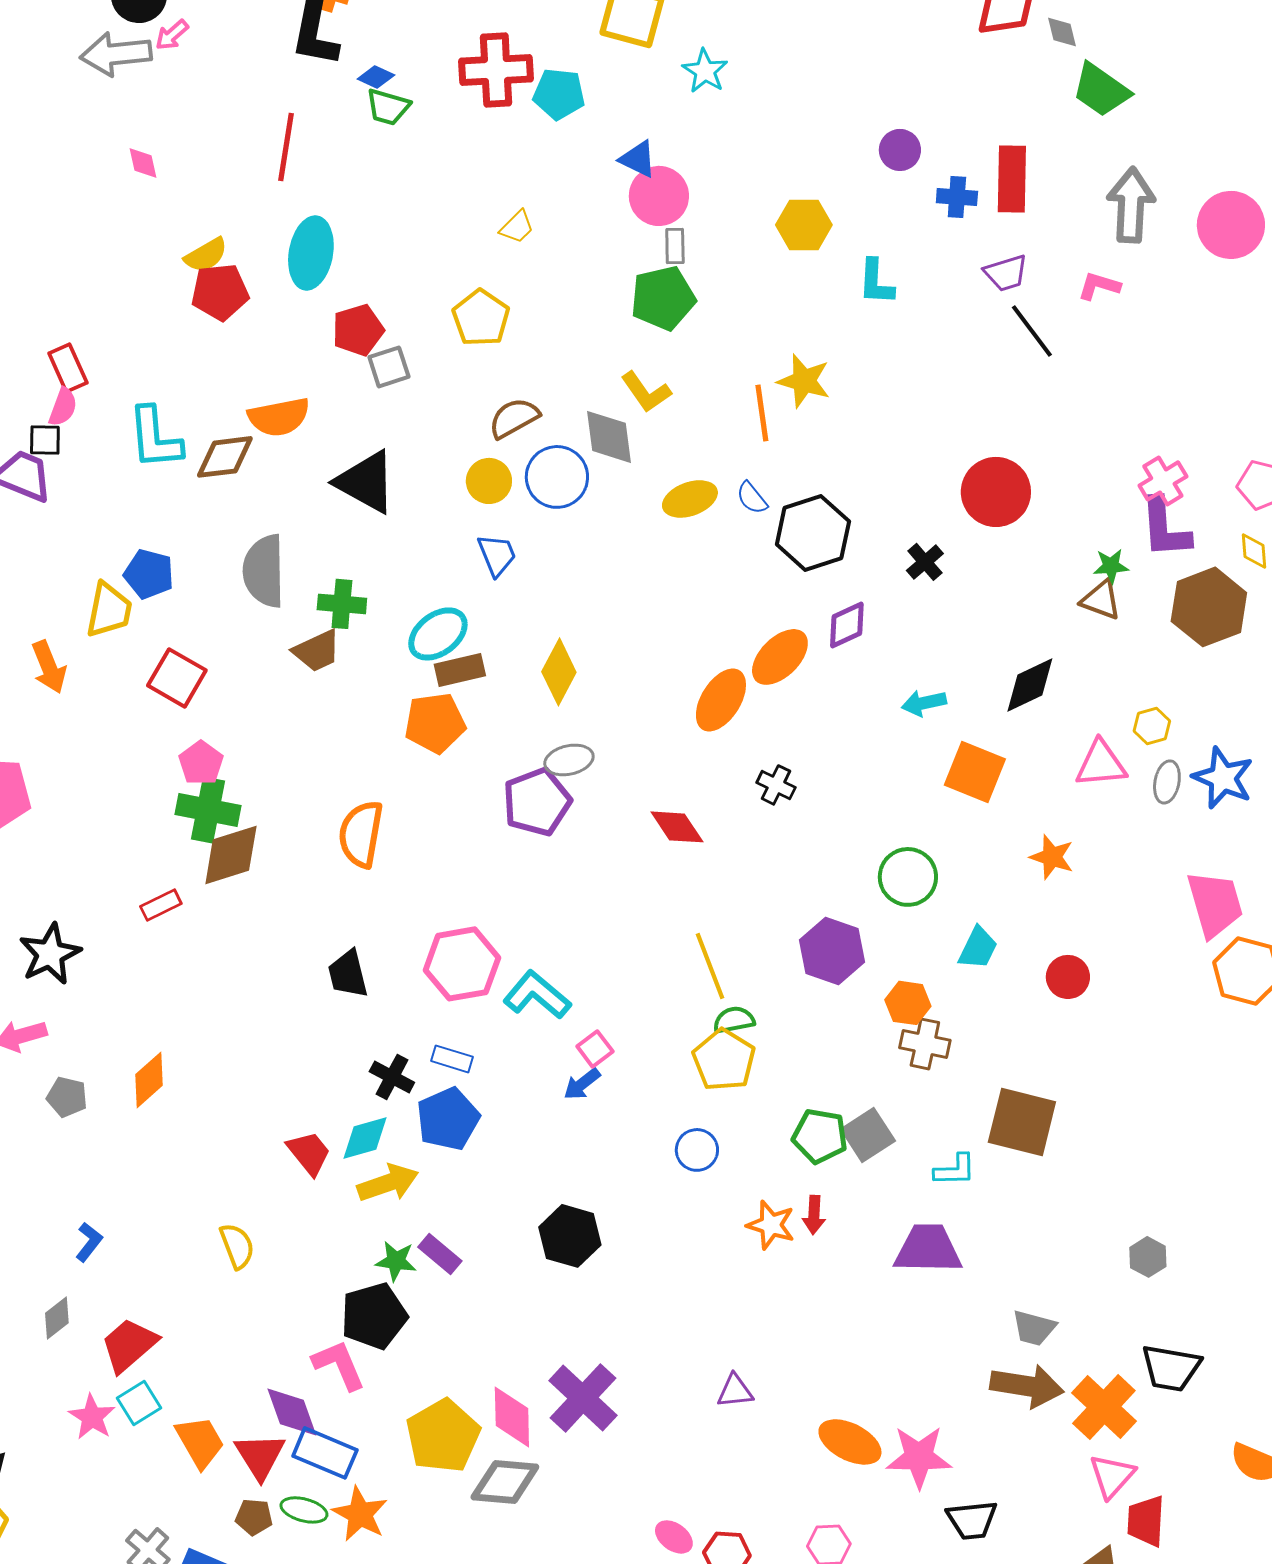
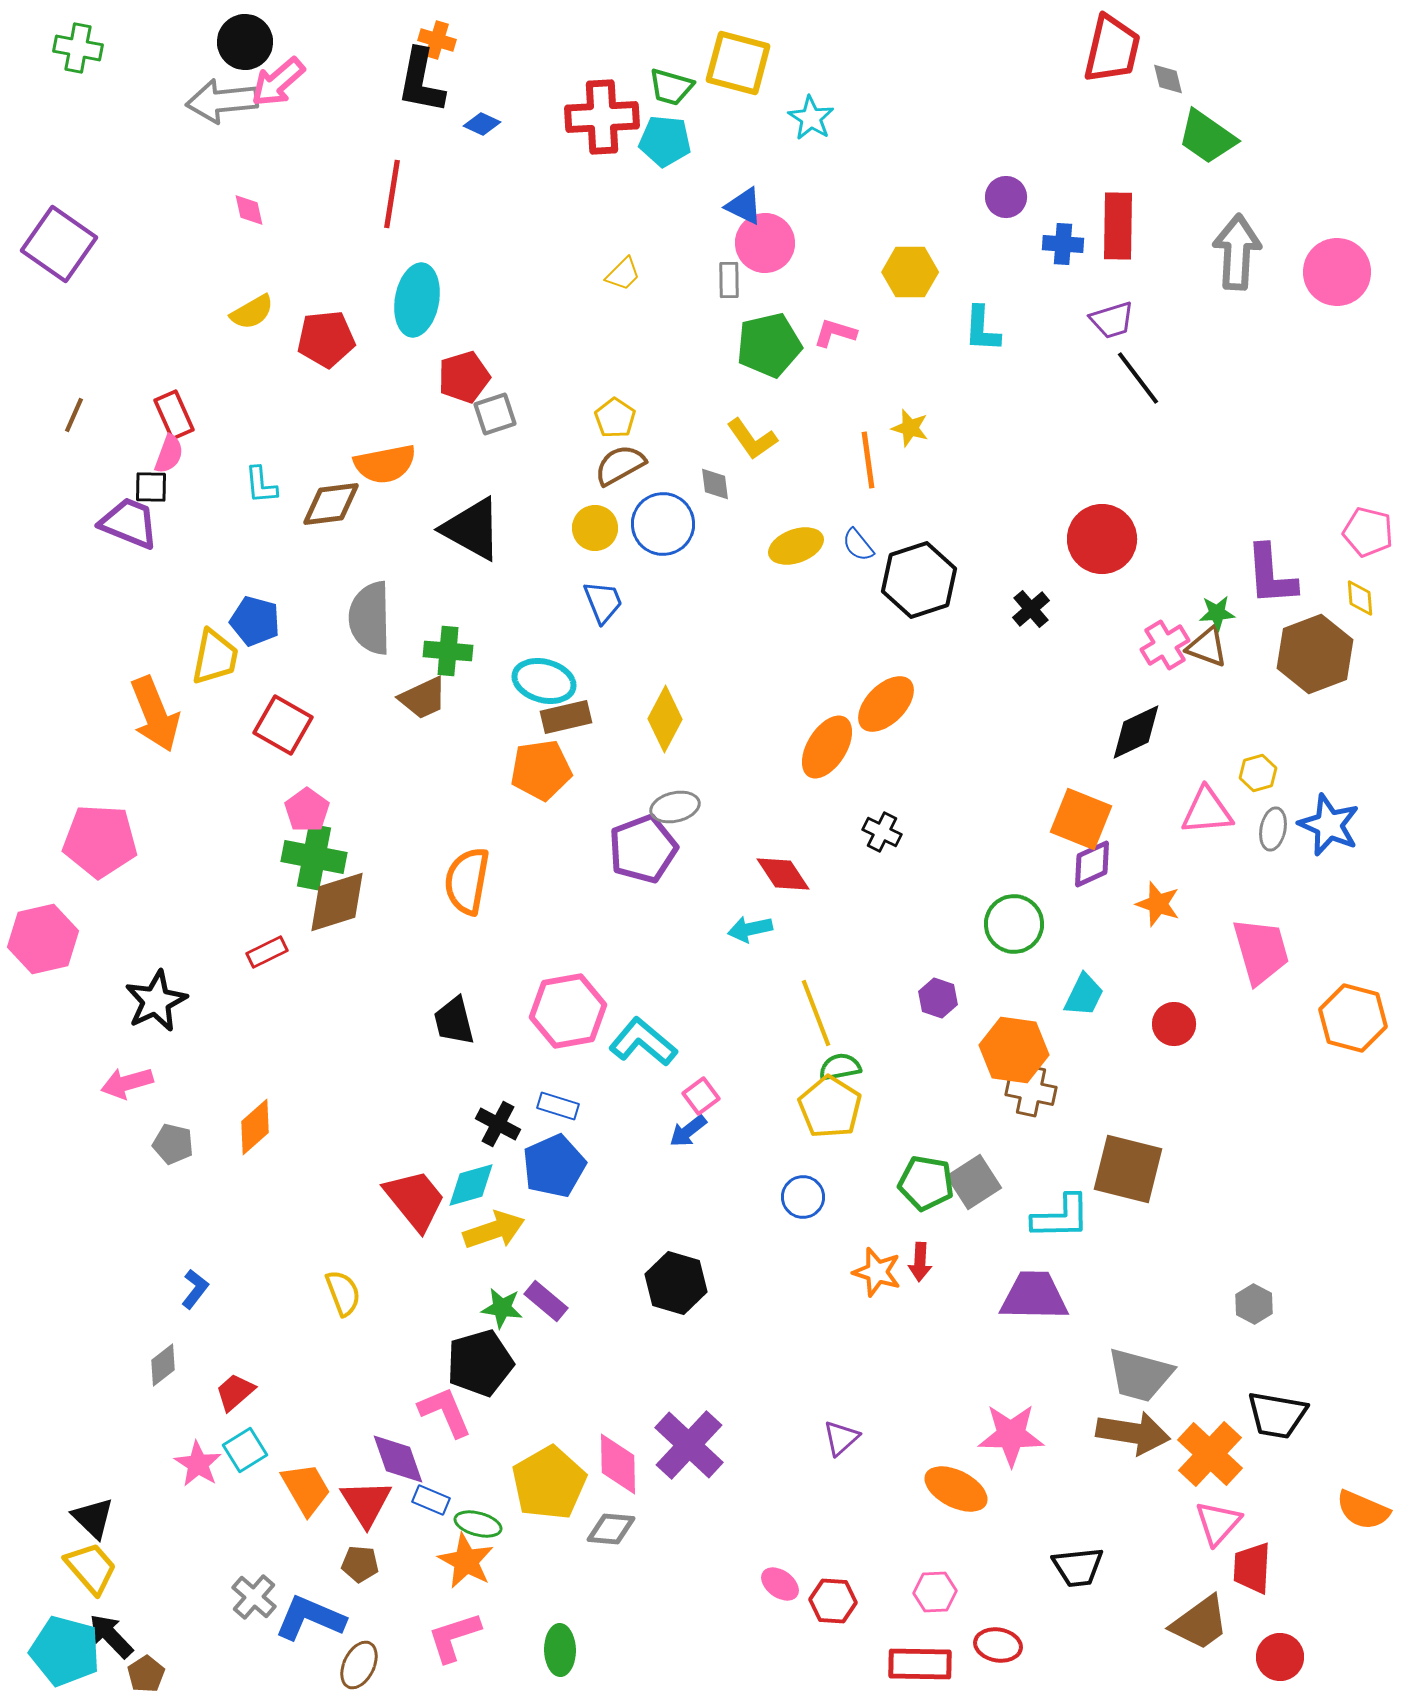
pink arrow: (172, 35) -> (278, 82), size x1.6
green trapezoid: (388, 107) -> (671, 87), moved
gray rectangle: (675, 246) -> (729, 280), moved
yellow semicircle: (206, 255) -> (252, 312), moved
pink L-shape: (1099, 286) -> (835, 333), moved
yellow pentagon: (481, 318) -> (615, 418), moved, size x0.7
yellow star: (804, 381) -> (910, 428), size x0.7
gray diamond: (609, 437) -> (715, 484), size x0.6
cyan L-shape: (155, 438) -> (261, 485), size x0.6
pink cross: (1163, 481) -> (1165, 645), moved
purple diamond: (847, 625) -> (1092, 864), moved
cyan ellipse: (438, 634) -> (544, 681), turned 52
orange arrow: (49, 667) -> (155, 714), size x1.4
cyan arrow: (924, 703) -> (750, 929), moved
pink trapezoid: (1215, 904) -> (1261, 951), moved
purple hexagon: (832, 951) -> (938, 998), size x0.6
orange hexagon: (908, 1003) -> (1014, 1050), size x1.5
red trapezoid: (309, 1153) -> (415, 1200), size x1.4
cyan L-shape: (955, 1170) -> (1061, 1217), size x1.4
gray trapezoid: (1034, 1328) -> (1140, 1375), size x1.5
red trapezoid: (129, 1345) -> (235, 1392), size x0.7
purple triangle: (735, 1391) -> (841, 1438), turned -36
blue rectangle: (325, 1453) -> (431, 1500), size x0.6
pink star: (919, 1457) -> (1011, 1435), moved
gray diamond: (505, 1482) -> (611, 1529), size x0.7
green ellipse: (304, 1510) -> (478, 1524), moved

